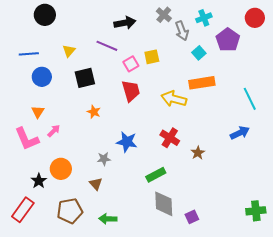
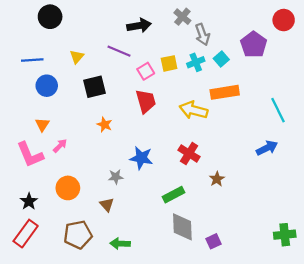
cyan cross: (204, 18) -> (196, 62), moved
brown star: (198, 153) -> (217, 179), moved
black star: (39, 181) -> (29, 201), moved

